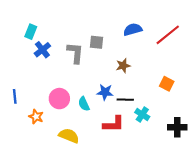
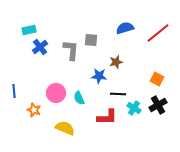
cyan rectangle: (31, 32) -> (29, 30), turned 56
blue star: (105, 92) -> (99, 76), moved
black cross: (177, 127) -> (158, 105), moved, turned -30

